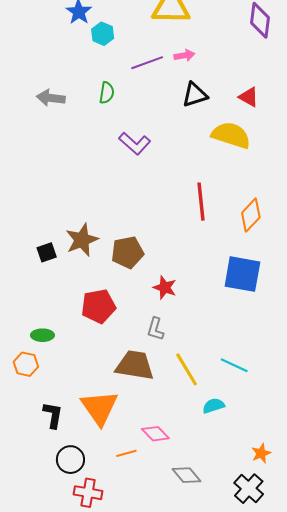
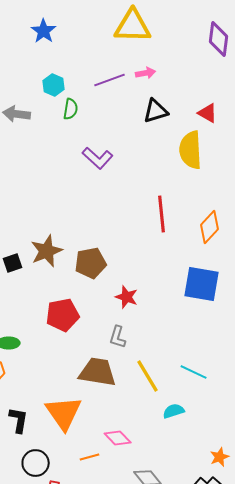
cyan hexagon: (103, 34) -> (54, 85), moved
yellow semicircle: (231, 135) -> (191, 150), turned -111

